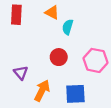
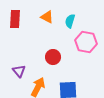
cyan semicircle: (68, 27) -> (70, 21), moved
pink hexagon: (95, 60) -> (86, 42), moved

